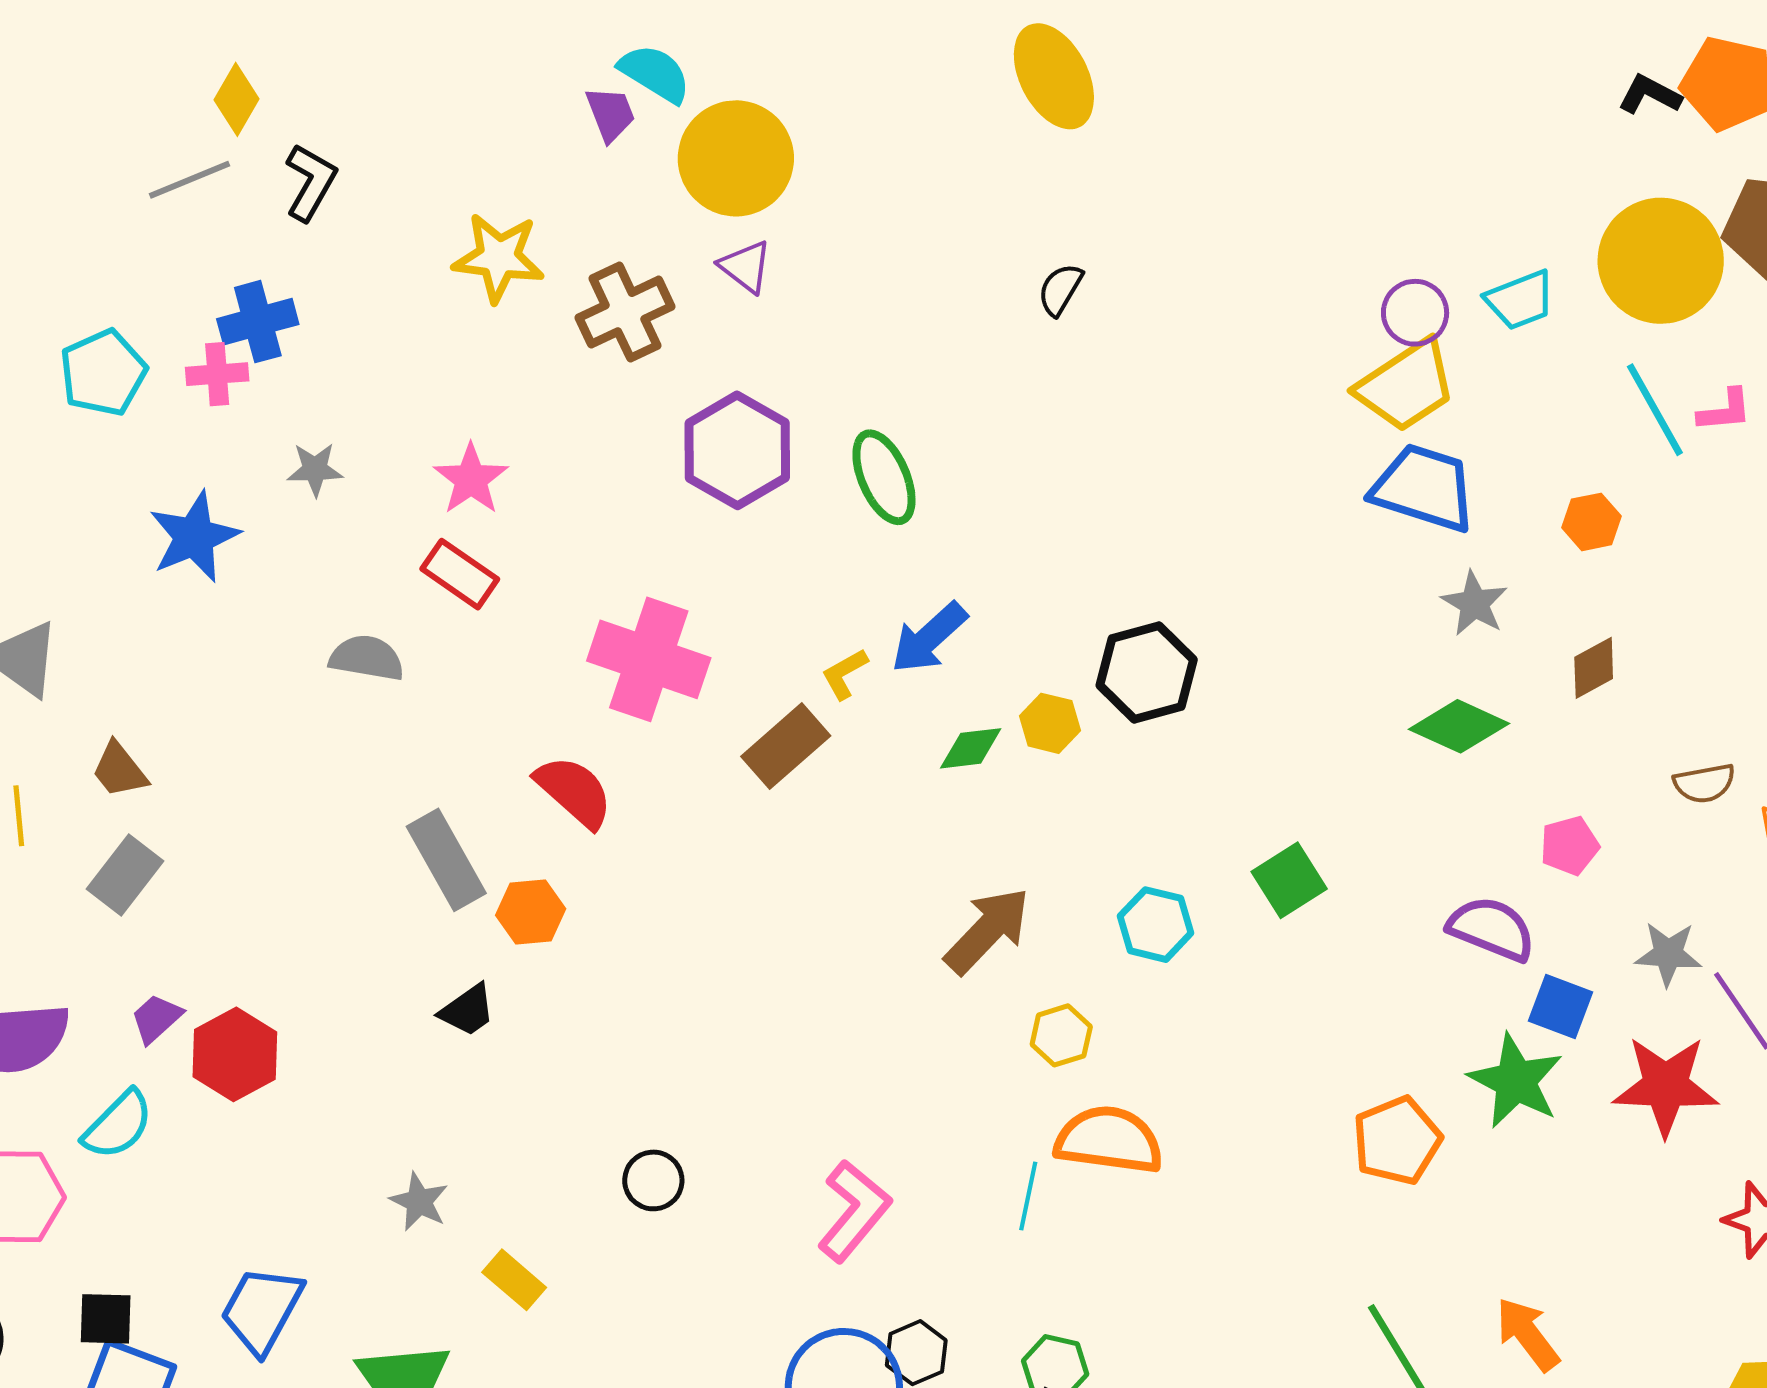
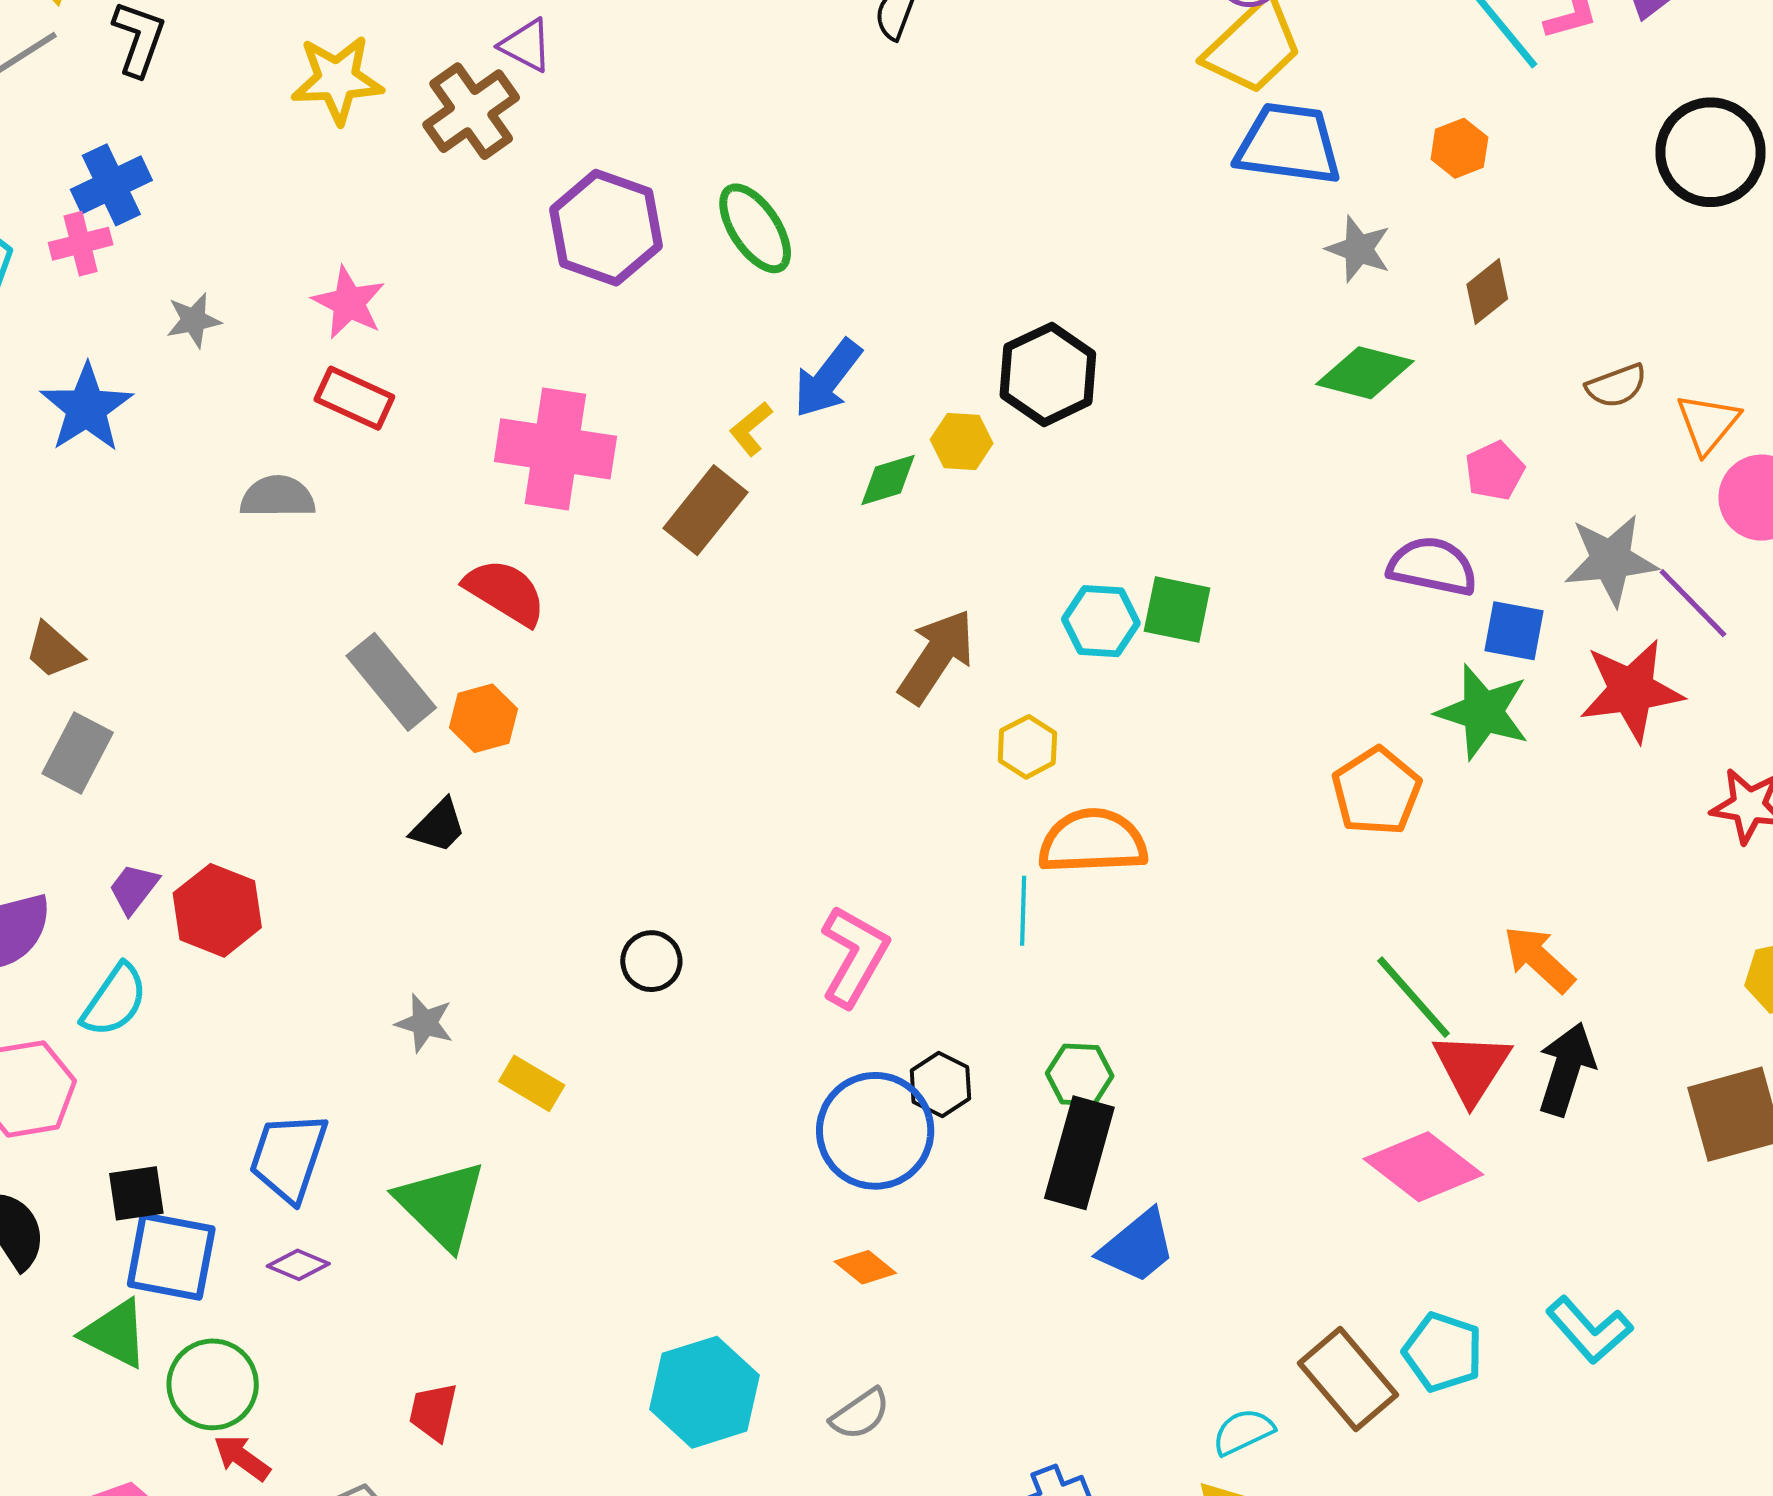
purple triangle: (746, 267) -> (526, 45), moved
green square: (1289, 880) -> (1177, 610), moved, turned -36
gray star: (1668, 954) -> (1611, 560), size x1.4

